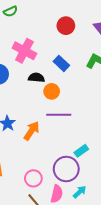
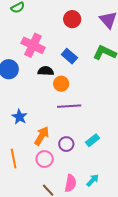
orange arrow: (32, 131) -> (42, 136), moved
purple circle: (66, 169) -> (66, 144), moved, size x0.6
pink circle: (33, 178) -> (45, 159), moved

